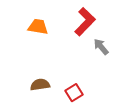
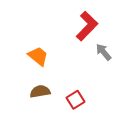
orange trapezoid: (38, 27) -> (38, 56), moved, turned 30

